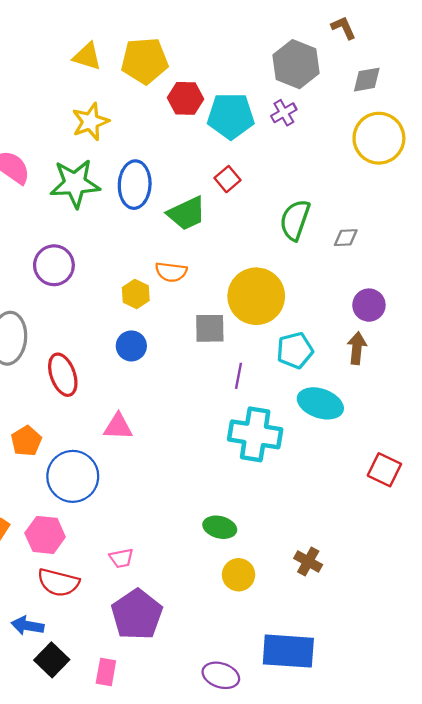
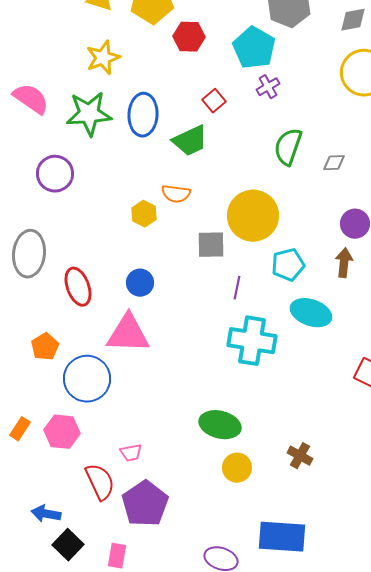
purple cross: (284, 113) -> (268, 87), moved
cyan pentagon: (231, 116) -> (254, 48), moved, turned 30
red square: (227, 179) -> (214, 101), moved
purple circle: (54, 265) -> (55, 174), moved
blue circle: (131, 346) -> (140, 283), moved
pink triangle: (118, 427) -> (128, 334), size x1.6
green ellipse: (220, 527) -> (220, 425), size x1.4
red semicircle: (58, 582) -> (100, 482), moved, turned -129

